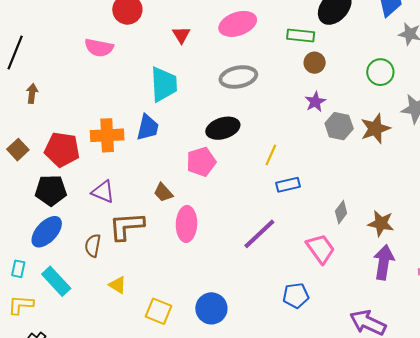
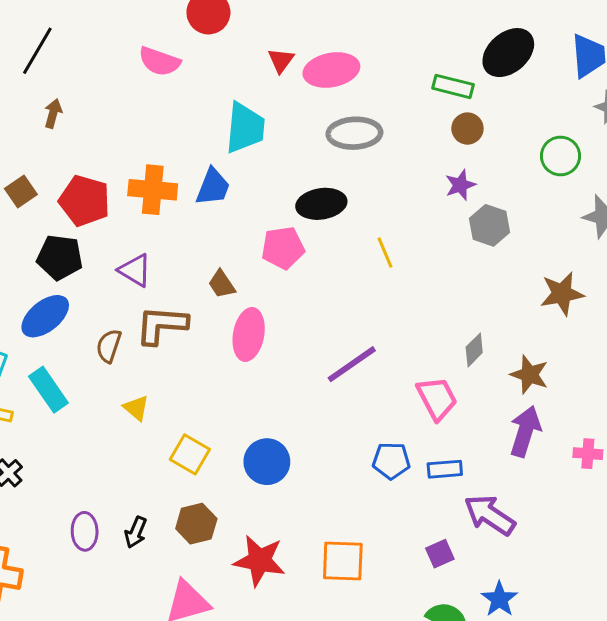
pink ellipse: (238, 24) -> (331, 70), moved
brown star: (375, 129) -> (562, 294), moved
yellow line: (271, 155) -> (385, 253), turned -55
blue rectangle: (288, 185) -> (445, 469), moved

